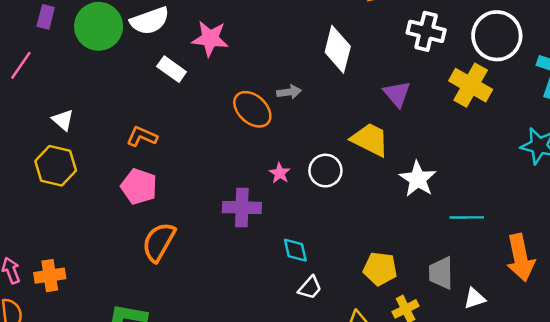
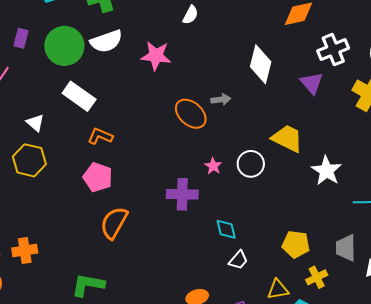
white cross: (426, 31) -> (333, 50), turned -36
white rectangle: (172, 69) -> (79, 96), moved, size x1.4
purple triangle: (397, 94) -> (312, 83), moved

